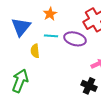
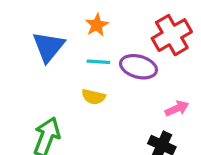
yellow semicircle: (35, 51) -> (93, 97), moved, turned -72

